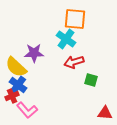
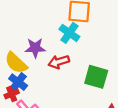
red arrow: (74, 62) -> (59, 62), moved
green square: (91, 80) -> (96, 77), size x1.6

